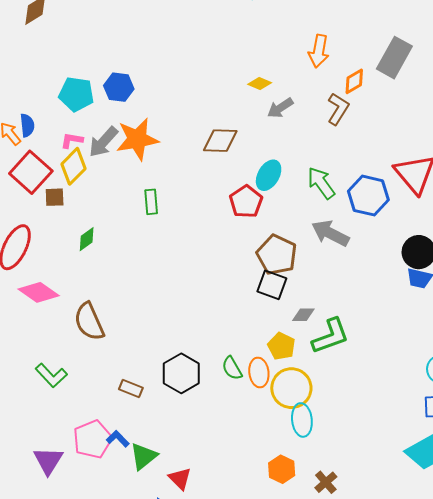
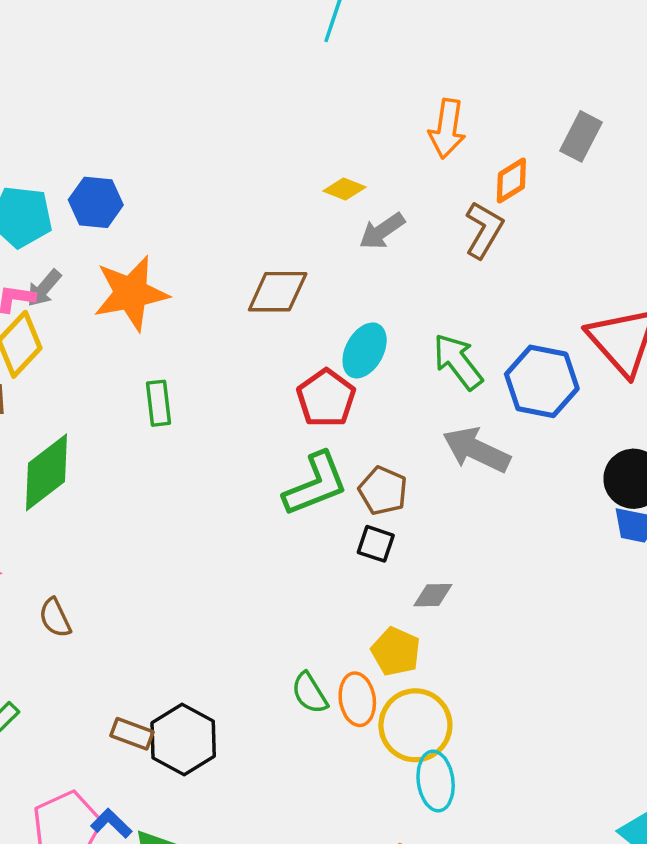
gray rectangle: (394, 58) -> (581, 136), size x0.7
gray arrow: (103, 142) -> (44, 288), moved, size x0.7
green diamond: (87, 239) -> (47, 472), size x1.8
brown pentagon: (277, 255) -> (383, 491), size x0.7
black square: (272, 285) -> (376, 544), size x0.7
brown semicircle: (89, 322) -> (55, 618), size x0.6
green L-shape: (331, 336) -> (316, 484), moved
black hexagon: (181, 373) -> (183, 739), moved

